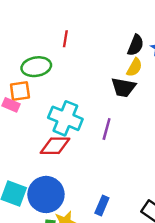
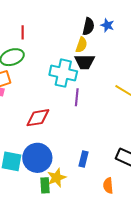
red line: (65, 39) -> (23, 32), moved
yellow semicircle: (134, 67) -> (81, 45), moved
cyan cross: (65, 118) -> (63, 73), moved

